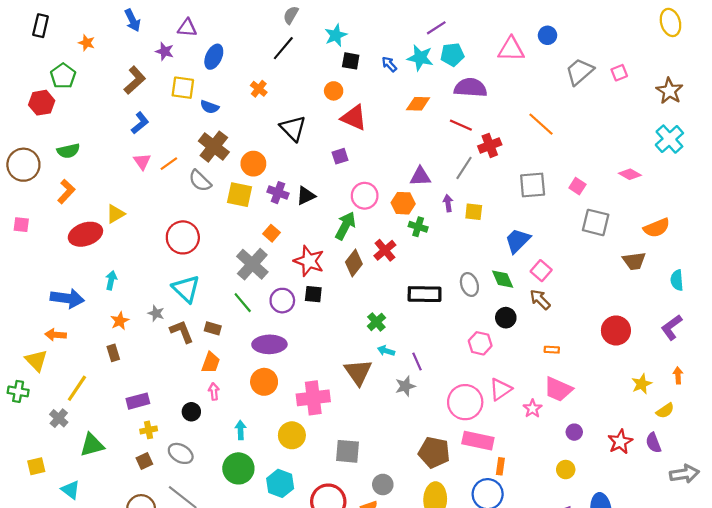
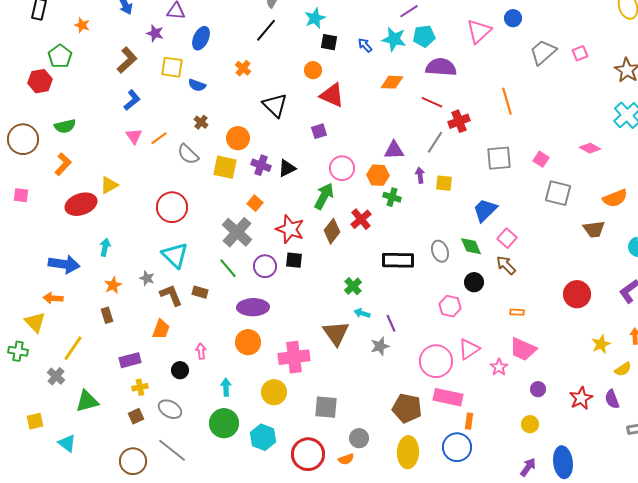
pink triangle: (511, 49) -> (479, 31), turned -44
orange line: (541, 124) -> (507, 101), turned 32
brown cross: (214, 147) -> (201, 122), size x0.5
orange trapezoid: (211, 363) -> (161, 329), moved

